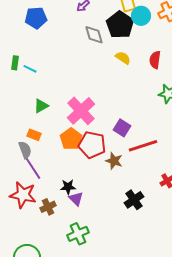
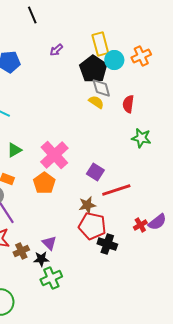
gray diamond: (94, 35) -> (101, 88), moved
red pentagon: (92, 145) -> (92, 226), moved
brown star: (114, 161) -> (87, 205), turned -30
black star: (68, 187) -> (41, 259), moved
black cross: (134, 200) -> (107, 244), turned -36

